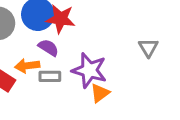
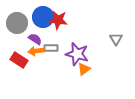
purple semicircle: (48, 48) -> (35, 39), moved
gray rectangle: (50, 76) -> (51, 48), moved

